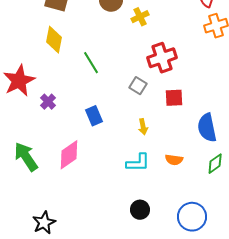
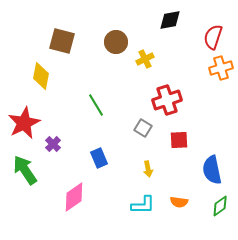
yellow diamond: (54, 40) -> (41, 76), moved
green arrow: (26, 157) -> (25, 170), moved

